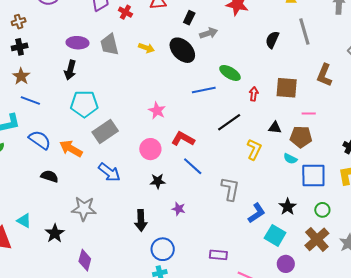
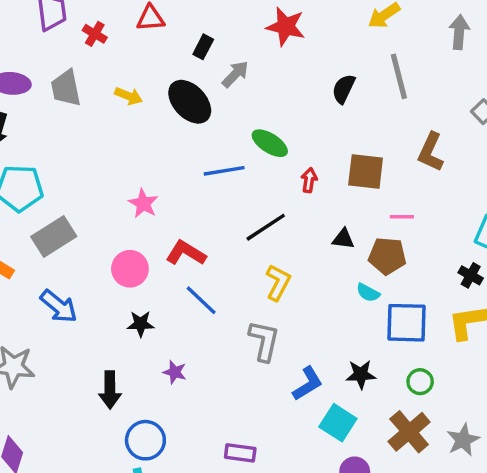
gray arrow: (209, 33) -> (235, 74), turned -30
yellow L-shape: (254, 149) -> (278, 283), moved
black star: (288, 207) -> (361, 374), turned 30

